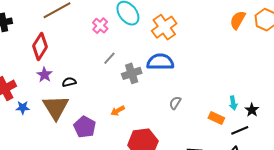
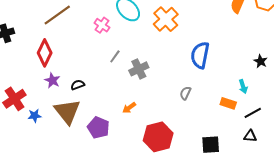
blue semicircle: (160, 62) -> (200, 55), moved, turned -72
black star: (252, 110) -> (261, 61), moved

